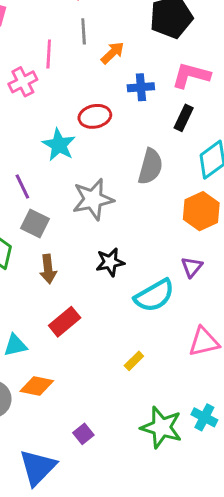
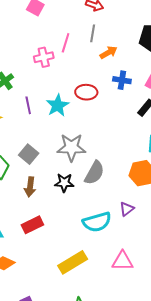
gray semicircle: (150, 167) -> (94, 173), moved
purple line: (22, 186) -> (28, 105), moved
black star: (110, 262) -> (64, 183), moved
yellow rectangle: (134, 361) -> (73, 262), size x2.0

